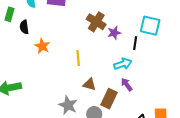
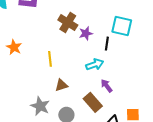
brown triangle: (89, 84) -> (61, 85), turned -32
purple arrow: (127, 84) -> (107, 86), moved
brown rectangle: (109, 99) -> (93, 102), moved, turned -66

